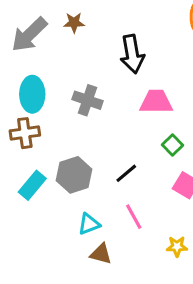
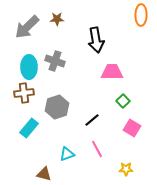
gray cross: (87, 100) -> (55, 61), moved
gray hexagon: (74, 175) -> (57, 107), moved
brown triangle: (101, 254) -> (44, 174), moved

